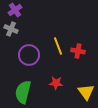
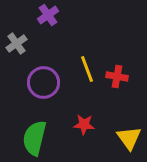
purple cross: (15, 10) -> (48, 15), moved
gray cross: (11, 29) -> (16, 44), turned 32

